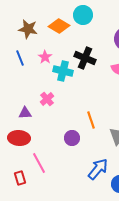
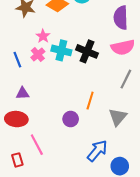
blue line: (20, 58) -> (17, 60), moved
black cross: (85, 58) -> (87, 51), moved
pink cross: (47, 99) -> (38, 55), moved
orange line: (91, 120) -> (90, 101), turned 36

